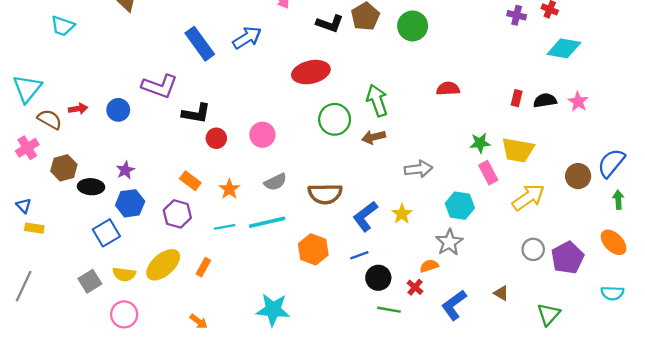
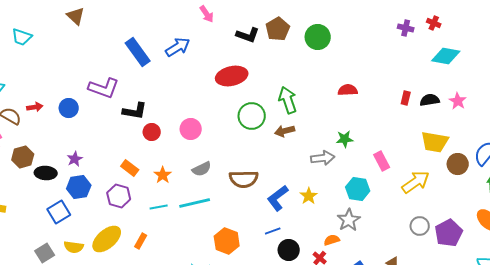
green star: (480, 143) -> (345, 139), moved
yellow trapezoid: (518, 150) -> (435, 142), moved
orange hexagon: (313, 249) -> (227, 241), moved

